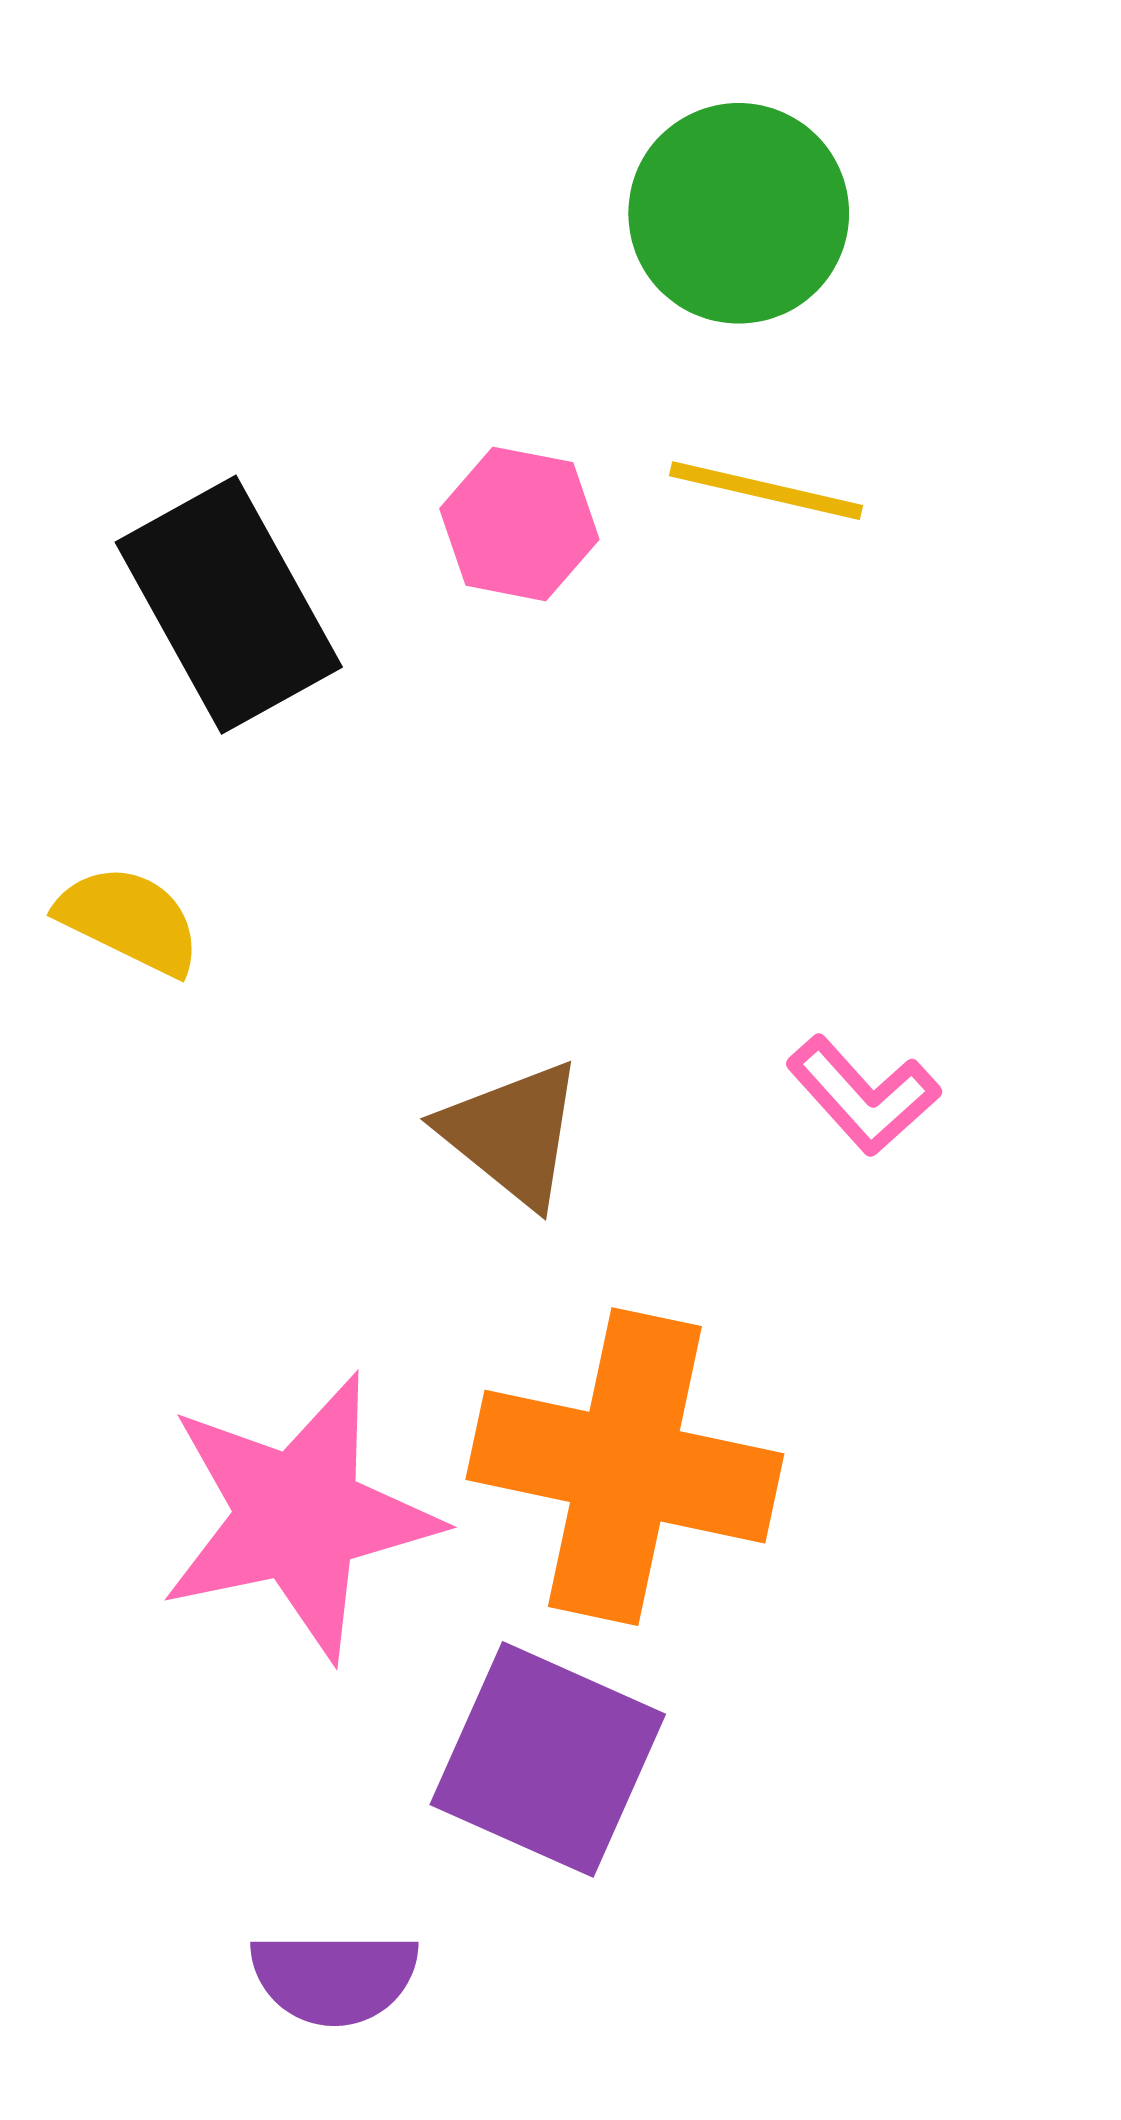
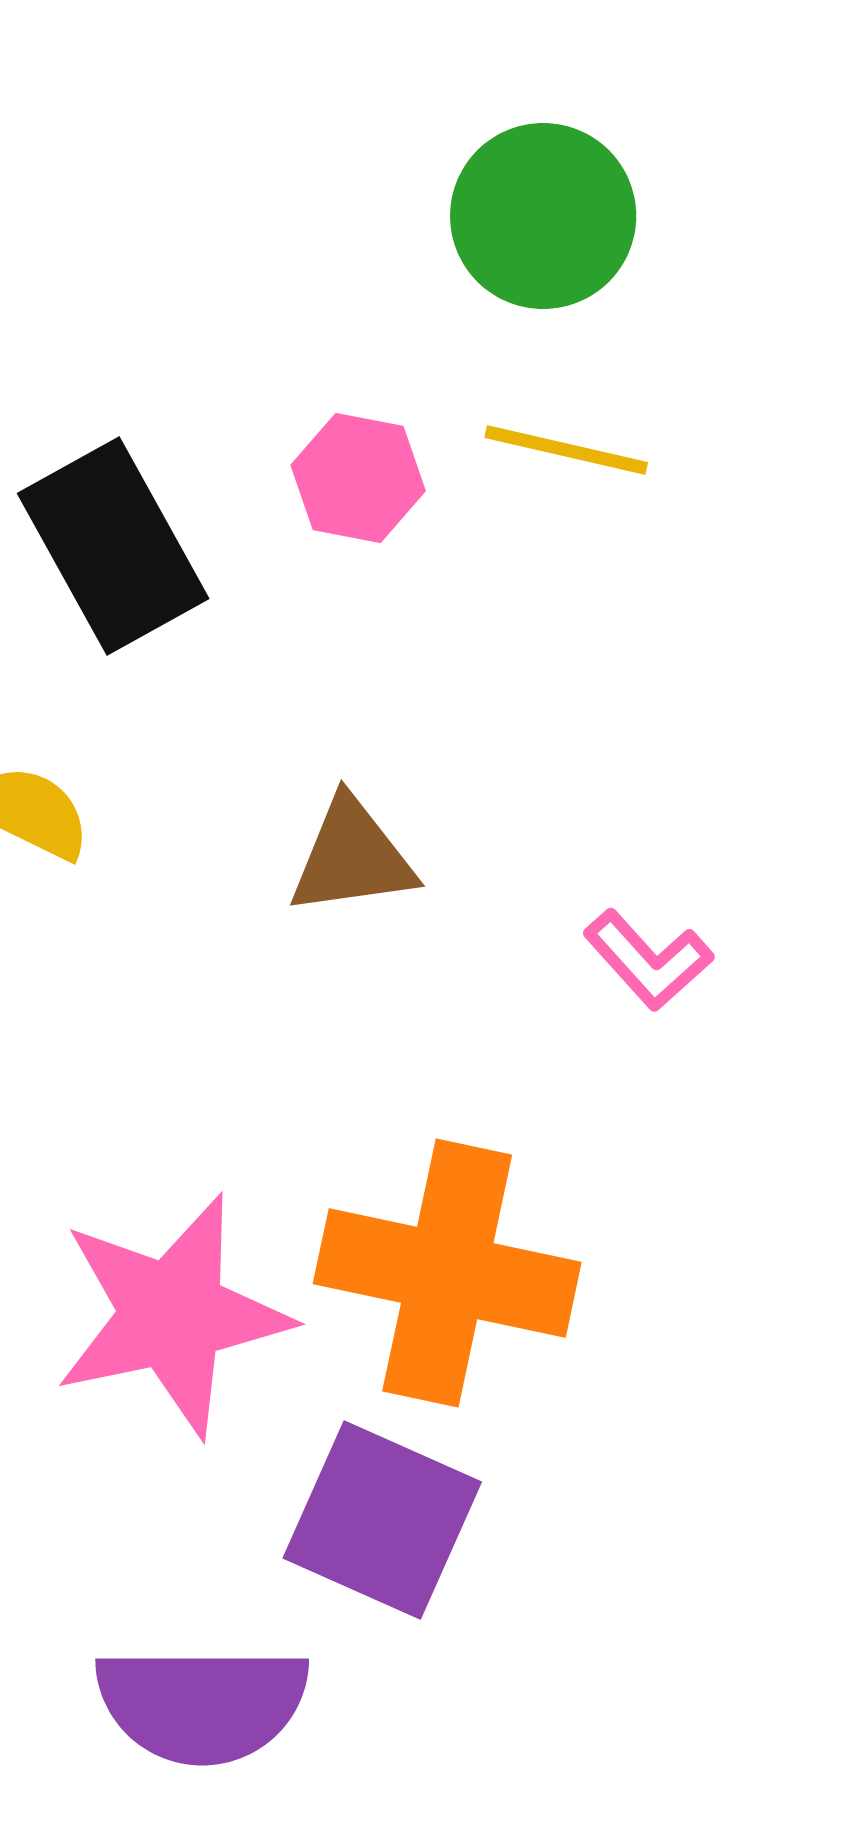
brown triangle: (512, 1133) -> (352, 857), moved, turned -47
purple semicircle: (334, 1978) -> (202, 1704), size x1.5

